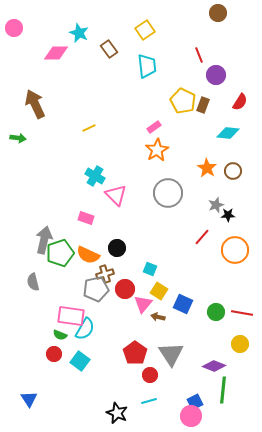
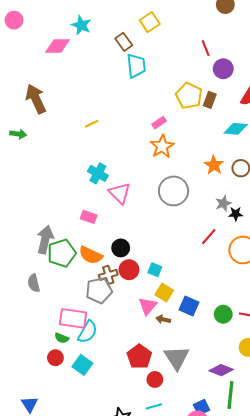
brown rectangle: (109, 49) -> (124, 42), moved
cyan trapezoid: (147, 66) -> (136, 66), moved
red circle: (125, 289) -> (129, 270), moved

